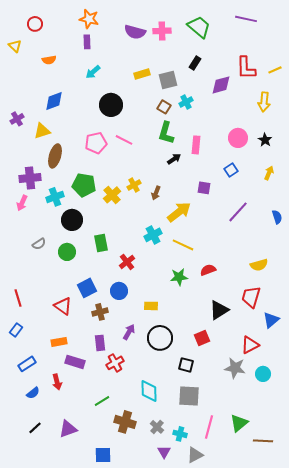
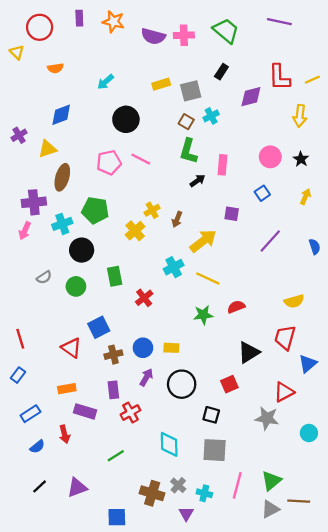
orange star: (89, 19) -> (113, 22), moved
red circle: (35, 24) -> (40, 27), size x1.5
purple rectangle: (87, 42) -> (79, 18), moved
yellow cross: (112, 195) -> (135, 231), moved
blue circle: (119, 291) -> (143, 348), moved
cyan circle: (263, 374) -> (309, 433), moved
brown cross: (125, 422) -> (152, 493), moved
gray triangle: (195, 455) -> (270, 509), moved

